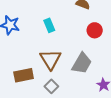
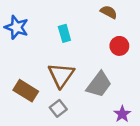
brown rectangle: (24, 75) -> (26, 91), turned 36

